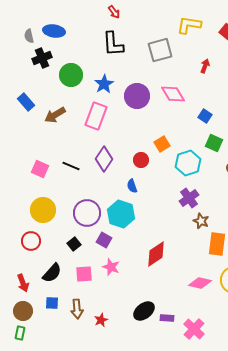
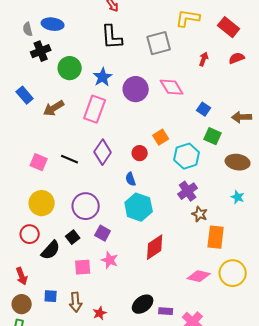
cyan hexagon: (121, 214) -> (139, 207), moved
black semicircle: (52, 273) -> (51, 250), moved

